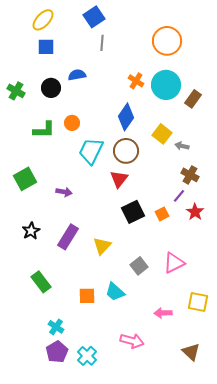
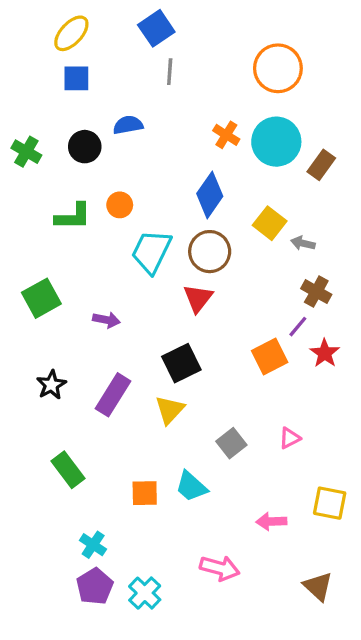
black square: (133, 212) -> (181, 363), moved
orange square: (162, 214) -> (270, 356), size x1.5
pink triangle: (174, 263) -> (290, 438), size x0.6

